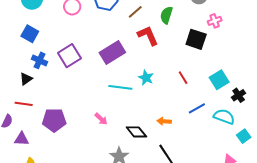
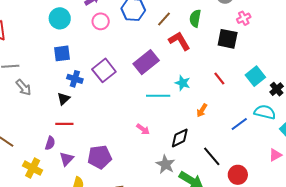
blue square: (30, 34) -> (62, 53), turned -30
blue line: (197, 108) -> (239, 124), moved
purple pentagon: (54, 120) -> (100, 157), moved
orange arrow: (164, 121) -> (202, 110), moved, turned -56
black diamond: (136, 132) -> (180, 138), turned -70
purple triangle: (22, 139) -> (67, 159), turned -42

